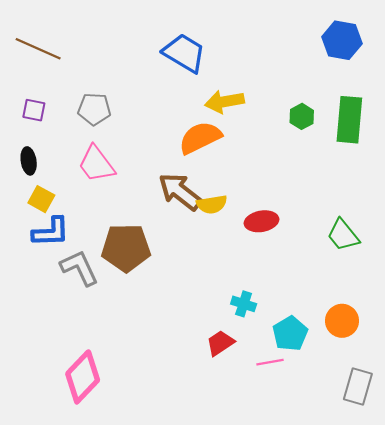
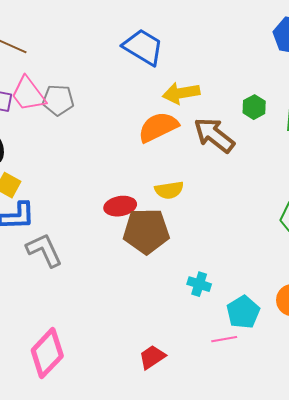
pink trapezoid: (96, 164) -> (28, 94), moved
brown arrow: (180, 192) -> (214, 135), moved
red ellipse: (262, 221) -> (120, 206), moved
brown pentagon: (126, 248) -> (146, 231), moved
red trapezoid: (220, 343) -> (152, 357), moved

